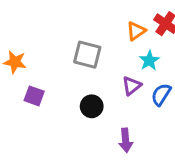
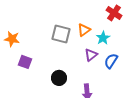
orange triangle: (136, 31) -> (84, 30), moved
black circle: (92, 106) -> (59, 78), moved

